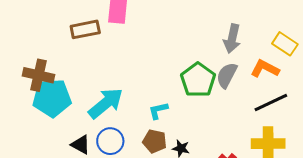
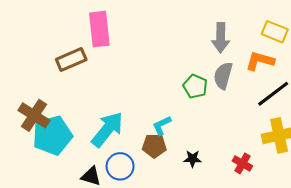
brown cross: (38, 75) -> (34, 115), turned 32
green pentagon: (198, 80) -> (195, 86), size x0.7
brown pentagon: (155, 141) -> (154, 146), moved

